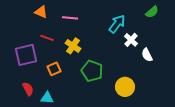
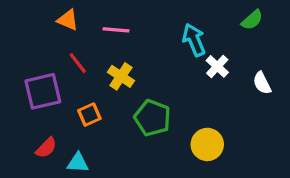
cyan arrow: (117, 24) -> (194, 40), turned -60
red line: (47, 38) -> (78, 63), turned 32
white semicircle: (147, 55) -> (262, 83), moved
red semicircle: (28, 89) -> (46, 148), turned 72

